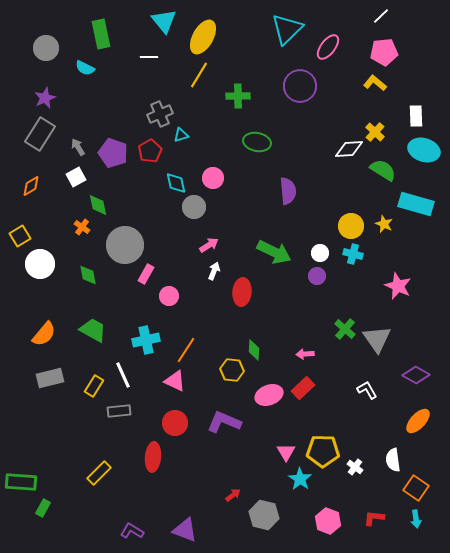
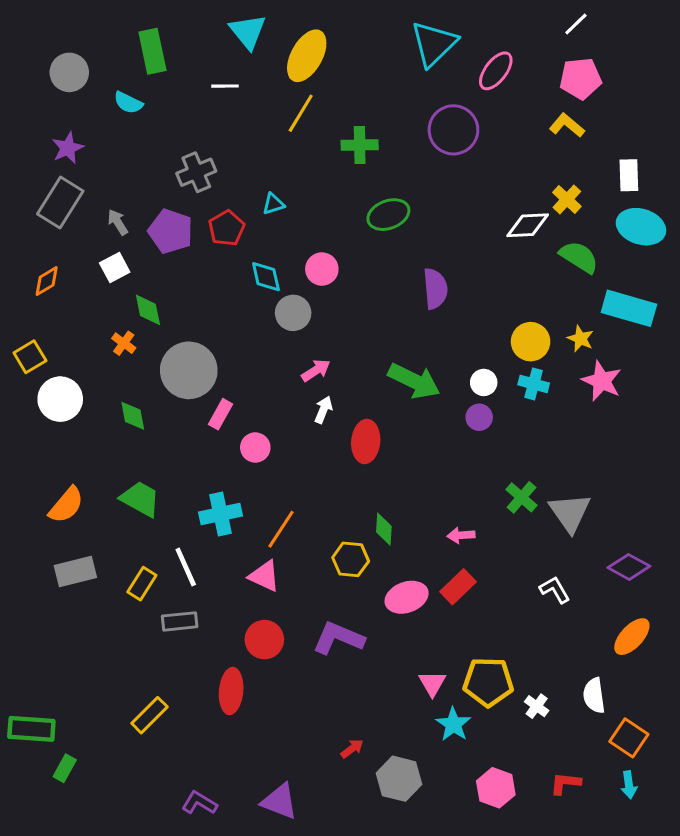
gray cross: (160, 114) -> (196, 172), moved
green ellipse: (257, 142) -> (388, 215), turned -32
pink star: (398, 286) -> (602, 381), moved

